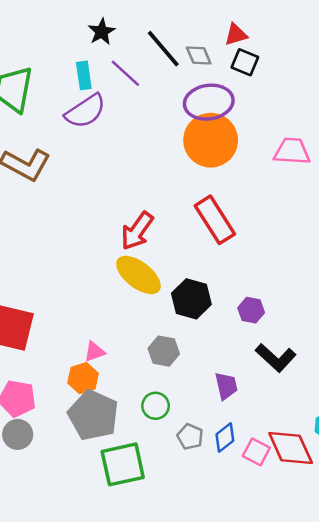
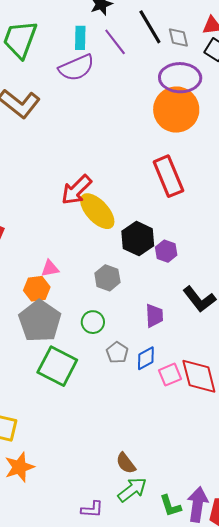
red arrow: (137, 231) -> (76, 190), moved
purple hexagon: (251, 310) -> (166, 251), moved
pink square: (256, 452) -> (170, 375), turned 30
green square: (123, 464) -> (57, 366), turned 30

